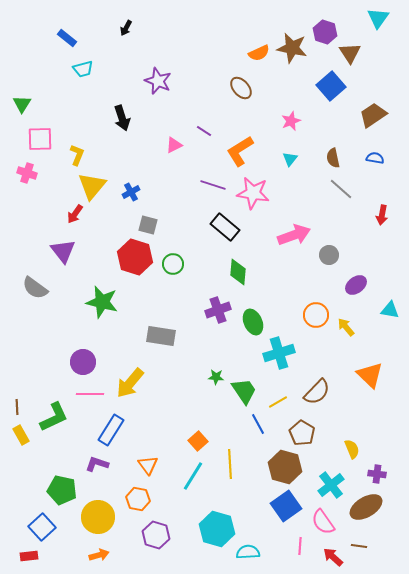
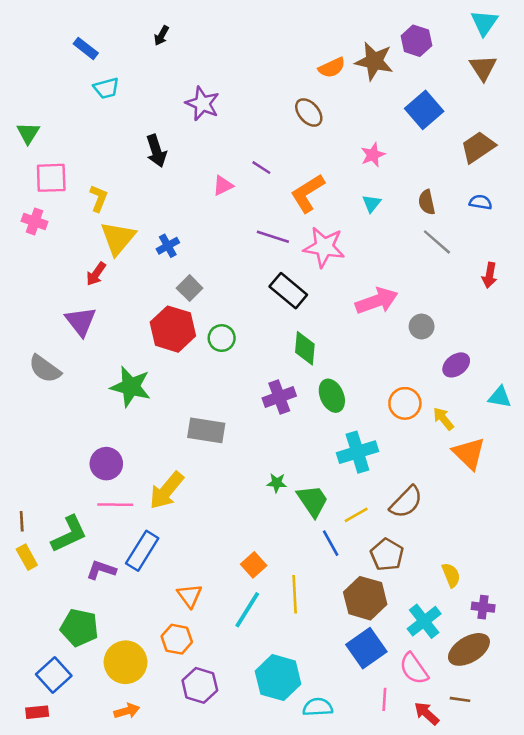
brown triangle: (350, 53) -> (483, 68), moved
gray square: (148, 225) -> (190, 288), turned 30
green ellipse: (253, 322) -> (332, 396), moved
orange triangle: (370, 375) -> (469, 453), moved
purple L-shape: (97, 464) -> (101, 570), moved

